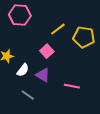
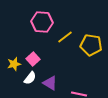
pink hexagon: (20, 15) -> (42, 22), moved
pink square: (47, 51) -> (33, 59), moved

